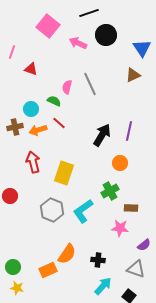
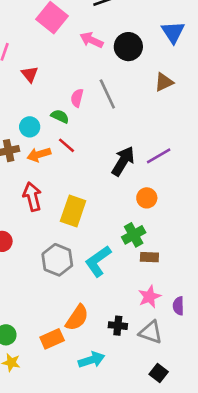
black circle: (106, 35) -> (128, 47), moved
blue triangle: (142, 48) -> (173, 32), moved
red triangle: (31, 69) -> (30, 74), turned 32
purple line: (129, 131) -> (159, 156), turned 48
brown rectangle: (131, 208) -> (149, 257), moved
pink star: (120, 228) -> (149, 297), moved, turned -30
purple semicircle: (144, 245) -> (178, 306), turned 128
gray triangle: (136, 269) -> (151, 332), moved
cyan arrow: (103, 286) -> (91, 360), moved, turned 30

